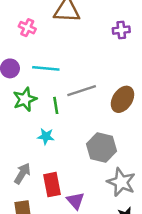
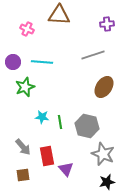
purple cross: (121, 30) -> (107, 24), moved
gray line: (82, 91) -> (93, 55), moved
green line: (56, 105) -> (60, 122), moved
gray arrow: (22, 173) -> (23, 147), turned 108

